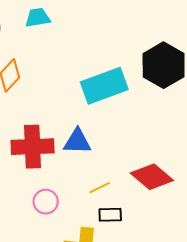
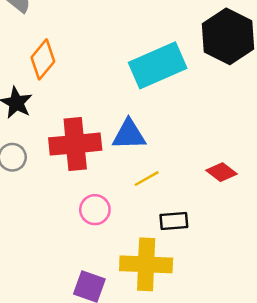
red diamond: (152, 177) -> (222, 172), size x0.6
yellow line: (100, 188) -> (147, 179), moved

